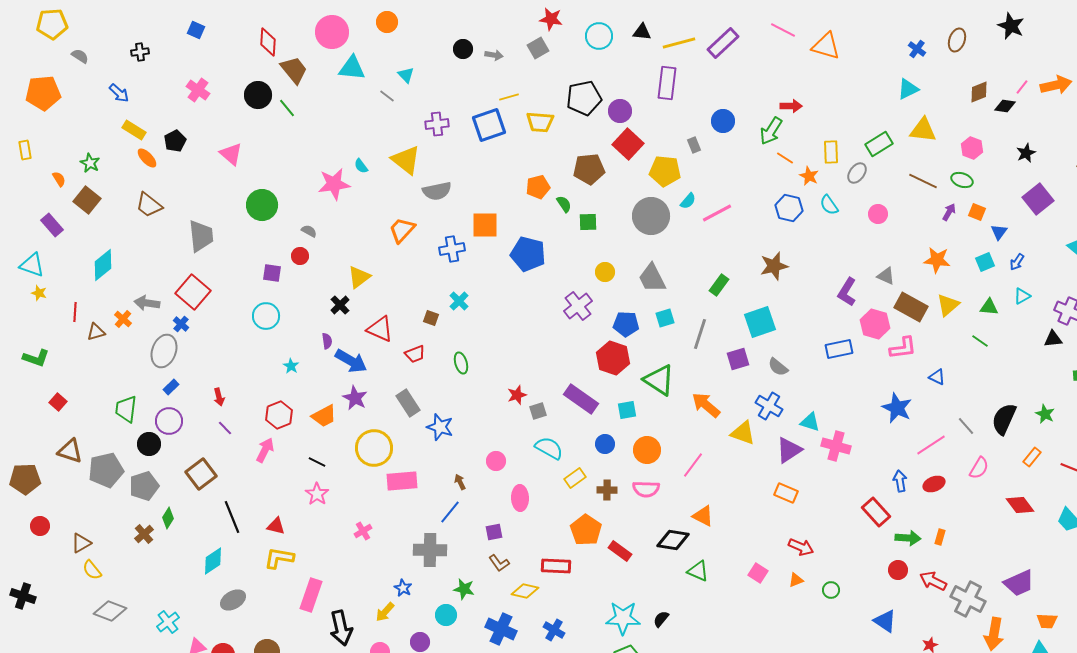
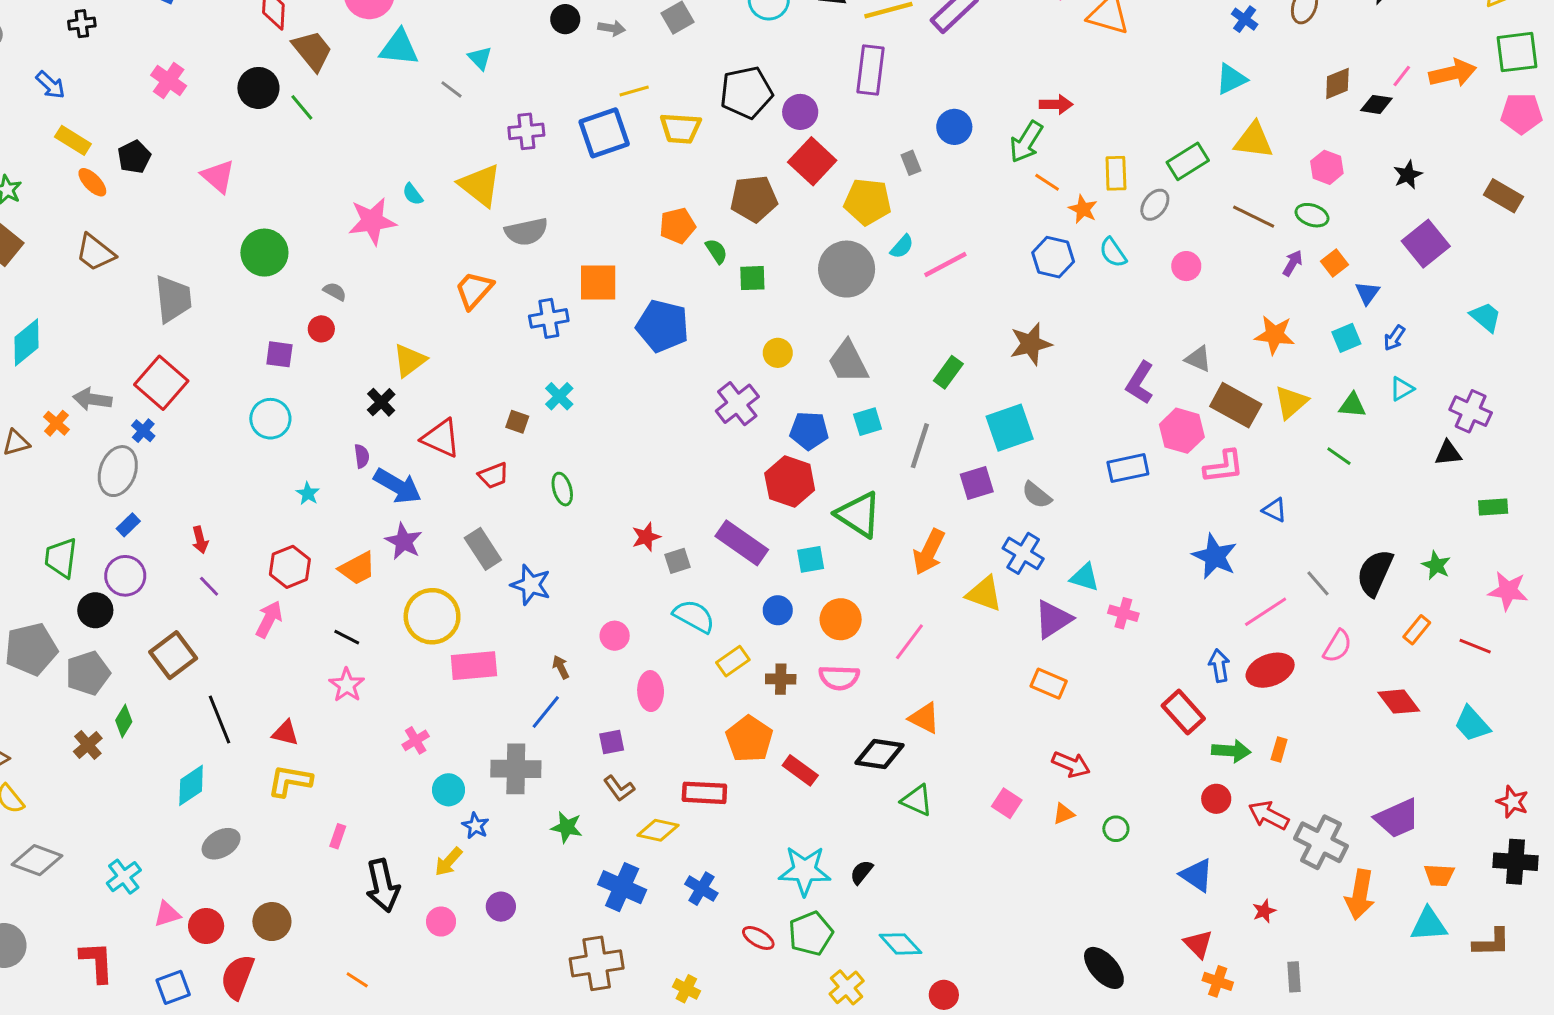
orange square: (977, 212) -> (1334, 263), turned 30
orange arrow: (706, 405) -> (929, 552), turned -104
pink cross: (836, 446) -> (1123, 613), size x0.7
red ellipse: (934, 484) -> (1270, 670), size x1.4
pink rectangle: (311, 595) -> (338, 836), size x0.5
cyan circle: (446, 615) -> (449, 790), moved

